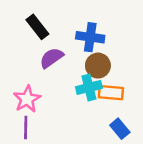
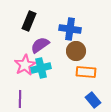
black rectangle: (37, 27) -> (29, 21), turned 60
cyan cross: (89, 87) -> (41, 68), moved
pink star: (27, 99) -> (25, 65), moved

